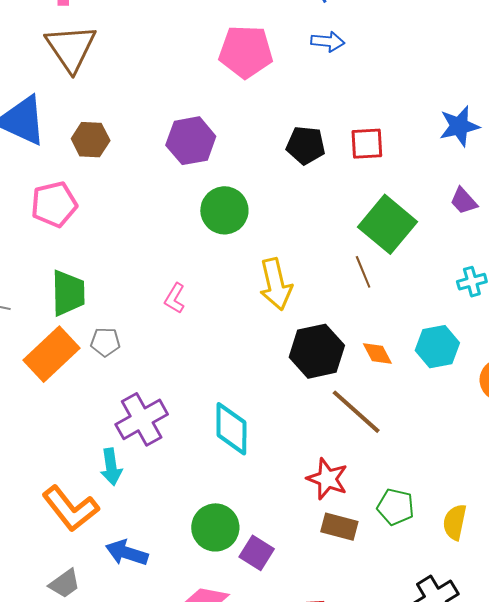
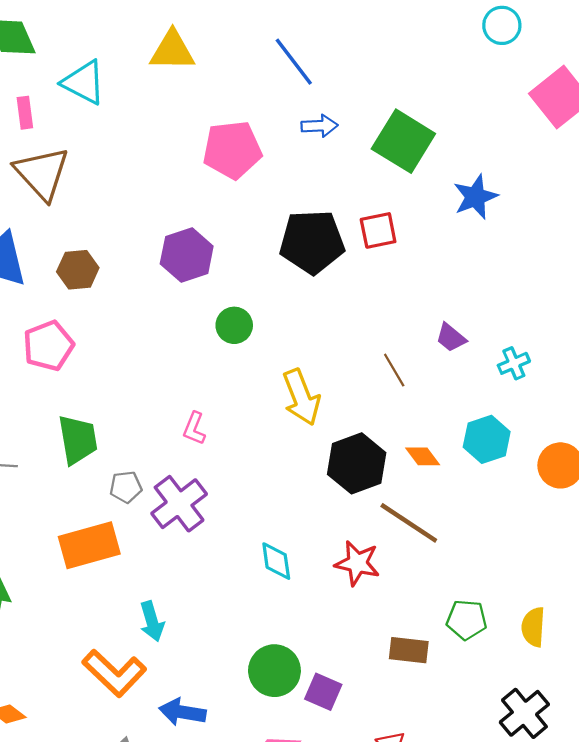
black pentagon: (306, 145) -> (312, 242), size x1.5
purple trapezoid: (464, 201) -> (451, 338), moved
green circle: (224, 210) -> (234, 325), size x0.7
green square: (387, 224) -> (403, 141), moved
orange rectangle: (51, 354) -> (89, 545), moved, turned 36
purple cross: (142, 419) -> (179, 504), moved
cyan diamond: (231, 429) -> (276, 561), size x0.7
red star: (327, 479) -> (357, 563), moved

